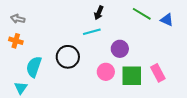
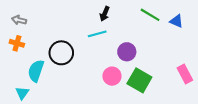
black circle: (68, 57) -> (61, 53), moved
pink rectangle: (158, 73) -> (185, 74), moved
green square: (132, 76) -> (139, 80), turned 30

